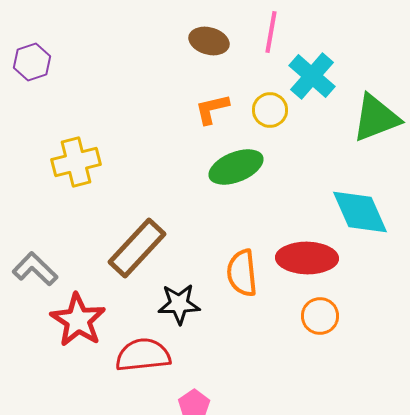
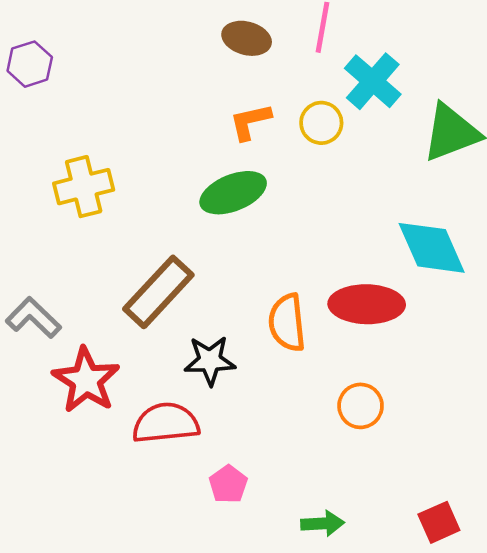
green ellipse: (236, 167) -> (233, 193), moved
orange circle: (320, 316) -> (361, 406), moved

